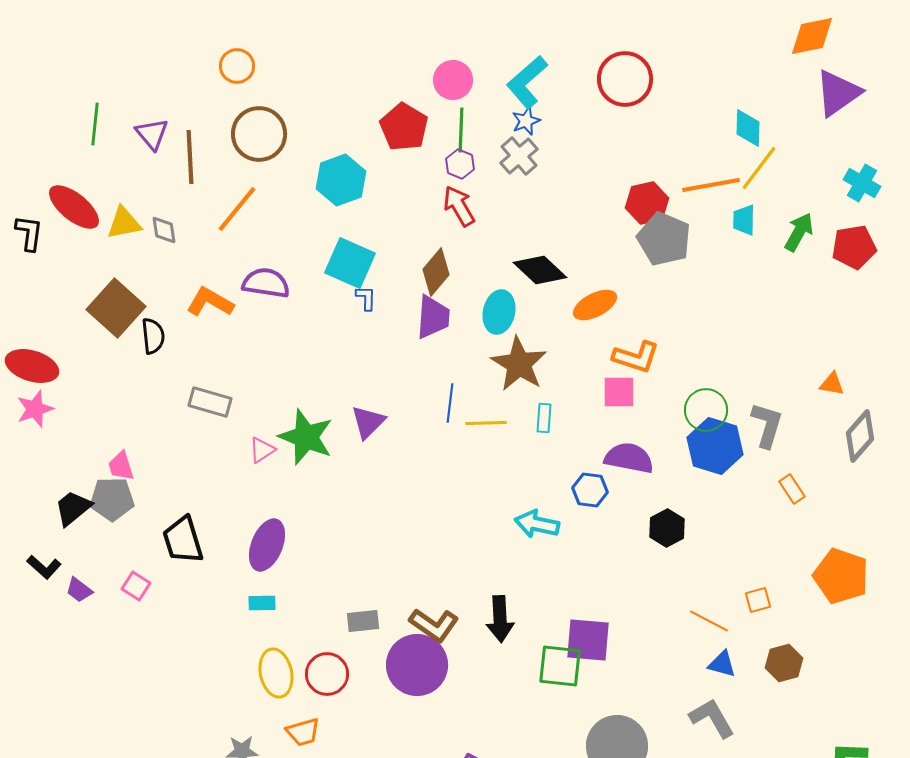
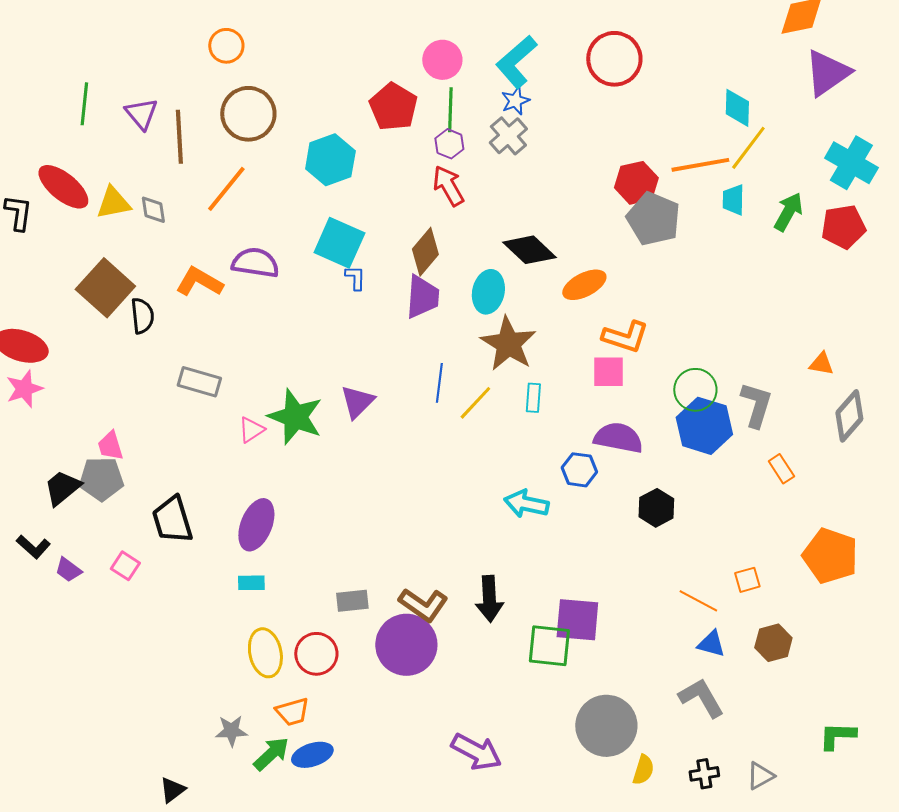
cyan cross: (862, 183) -> (851, 163), size x1.4
yellow line: (486, 423) -> (475, 403), turned -45

